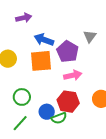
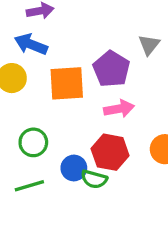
blue arrow: (44, 40) -> (31, 44), moved
green semicircle: (59, 118) -> (94, 179), turned 35
green line: (20, 123) -> (29, 186), turned 30

